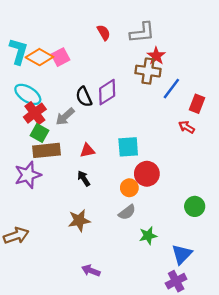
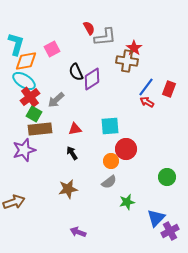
gray L-shape: (142, 33) -> (105, 37), moved
orange diamond: (39, 57) -> (26, 61), moved, turned -40
blue line: (171, 89) -> (146, 87), moved
black semicircle: (84, 97) -> (76, 72), moved
red arrow: (187, 127) -> (147, 102), moved
purple cross: (176, 281) -> (170, 231), moved

